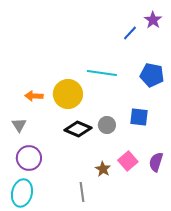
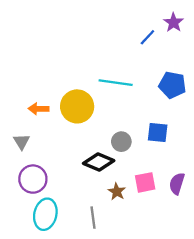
black diamond: (78, 129) -> (99, 162), moved
pink square: (128, 161) -> (145, 182), turned 30
cyan ellipse: (22, 193) -> (45, 214), moved

